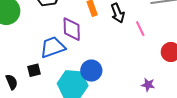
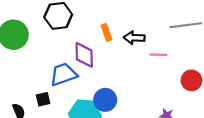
black arrow: (118, 13) -> (134, 38), turned 114
pink line: (140, 29) -> (158, 55), turned -63

